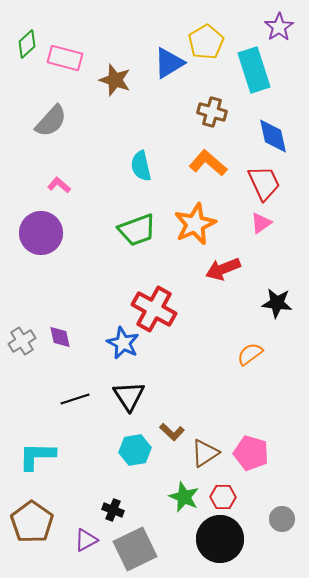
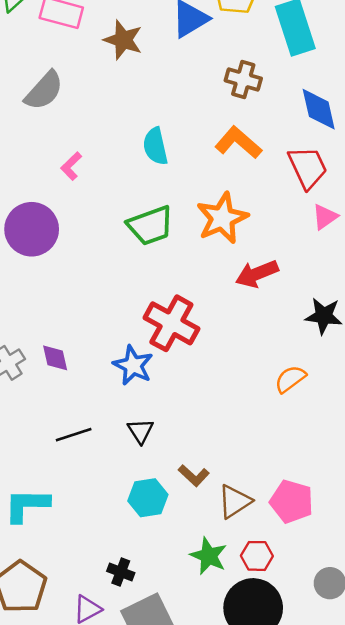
pink L-shape: (59, 185) -> (71, 166), moved, turned -85
pink triangle: (261, 223) -> (325, 217), moved
black triangle: (129, 396) -> (141, 431), size x0.7

